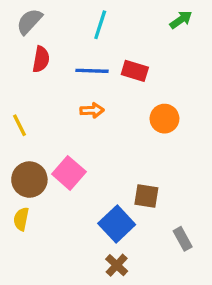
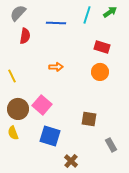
cyan line: (100, 25) -> (87, 15), moved
blue line: (92, 71) -> (56, 23), moved
red rectangle: (135, 71) -> (102, 47), moved
yellow semicircle: (21, 219) -> (13, 133), turned -32
blue square: (117, 224) -> (50, 136), moved, turned -30

